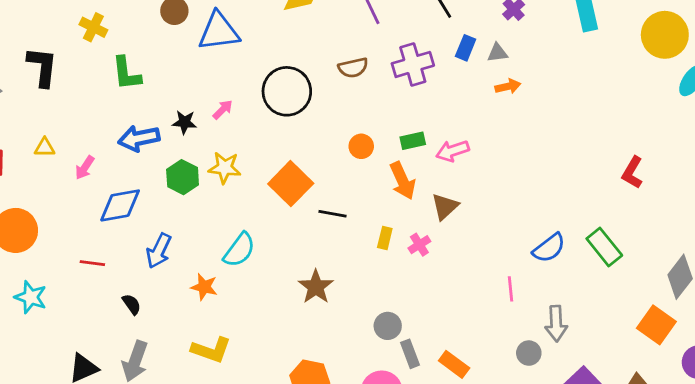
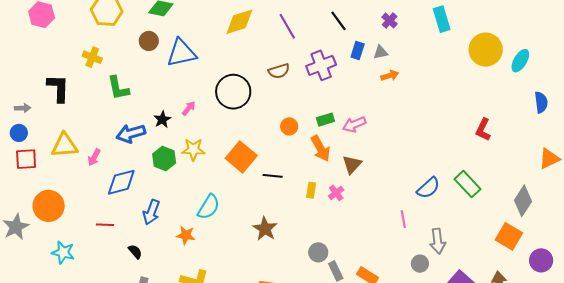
yellow circle: (665, 35) -> (486, 50), moved
black star: (184, 122) -> (162, 119), turned -30
yellow triangle: (45, 148) -> (64, 145), size x1.8

